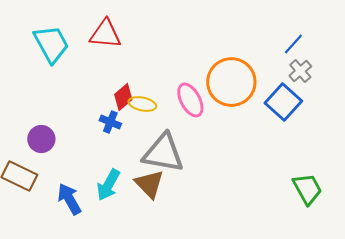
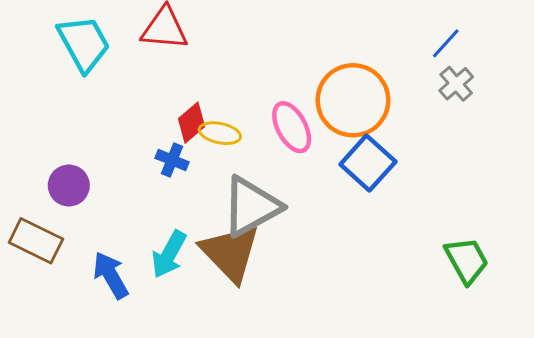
blue square: (283, 102) -> (368, 163), moved
gray triangle: (163, 153) -> (251, 206), turned -39
brown triangle: (149, 184) -> (230, 253), size x1.4

